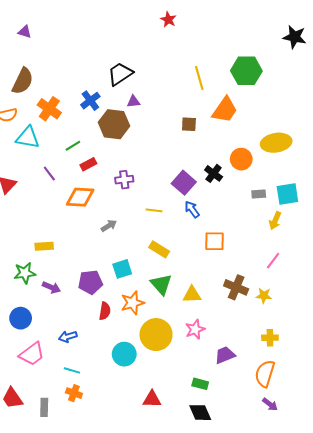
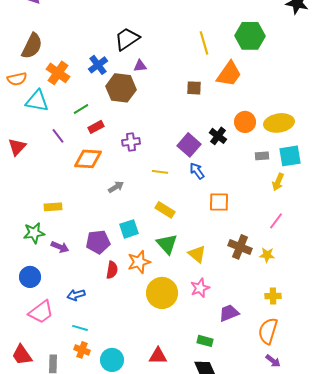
yellow ellipse: (276, 143) -> (279, 123), moved
yellow triangle: (192, 295) -> (197, 254), turned 42
cyan circle: (124, 354) -> (112, 360), moved

